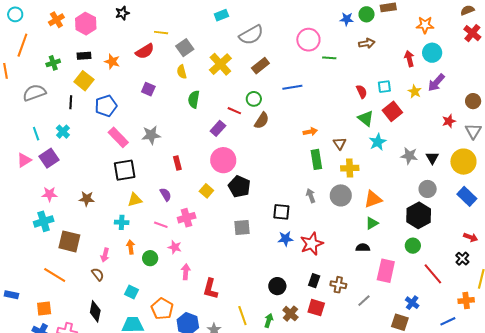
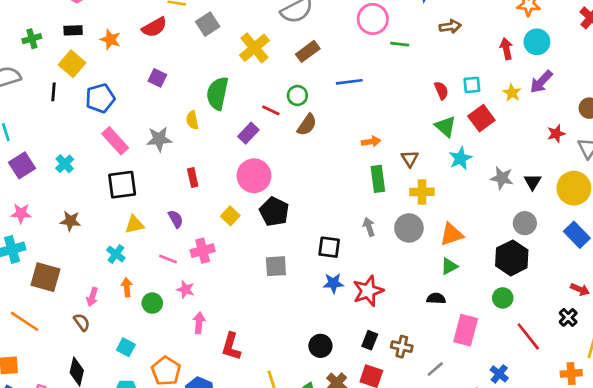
yellow semicircle: (182, 72) -> (192, 120), moved
green semicircle: (194, 99) -> (217, 93), size x1.4
cyan cross: (63, 132) -> (65, 164), moved
cyan cross: (122, 222) -> (116, 254), turned 32

